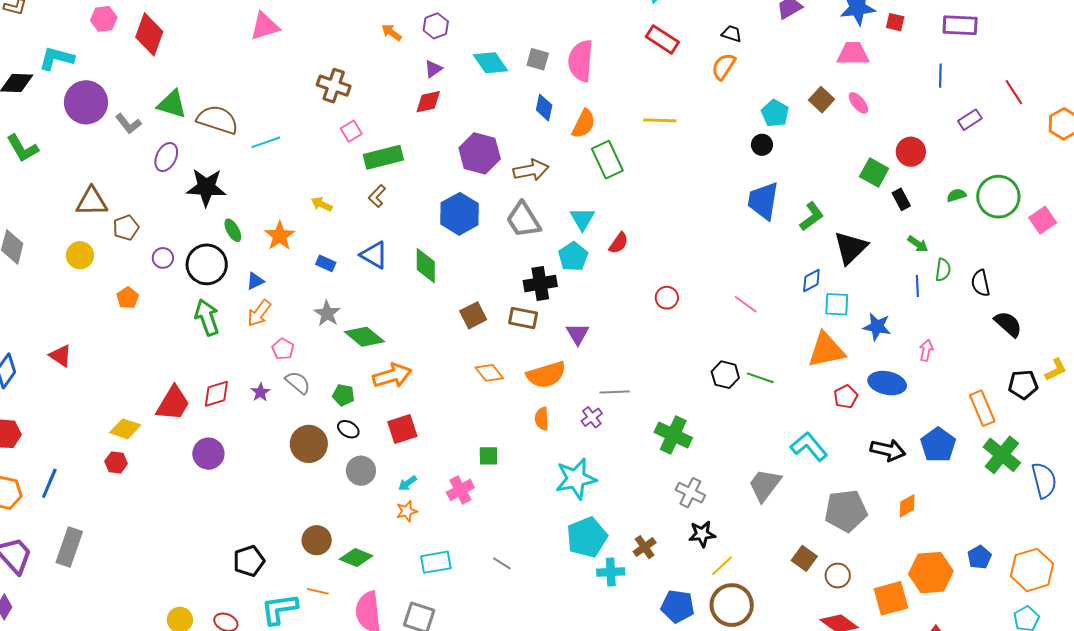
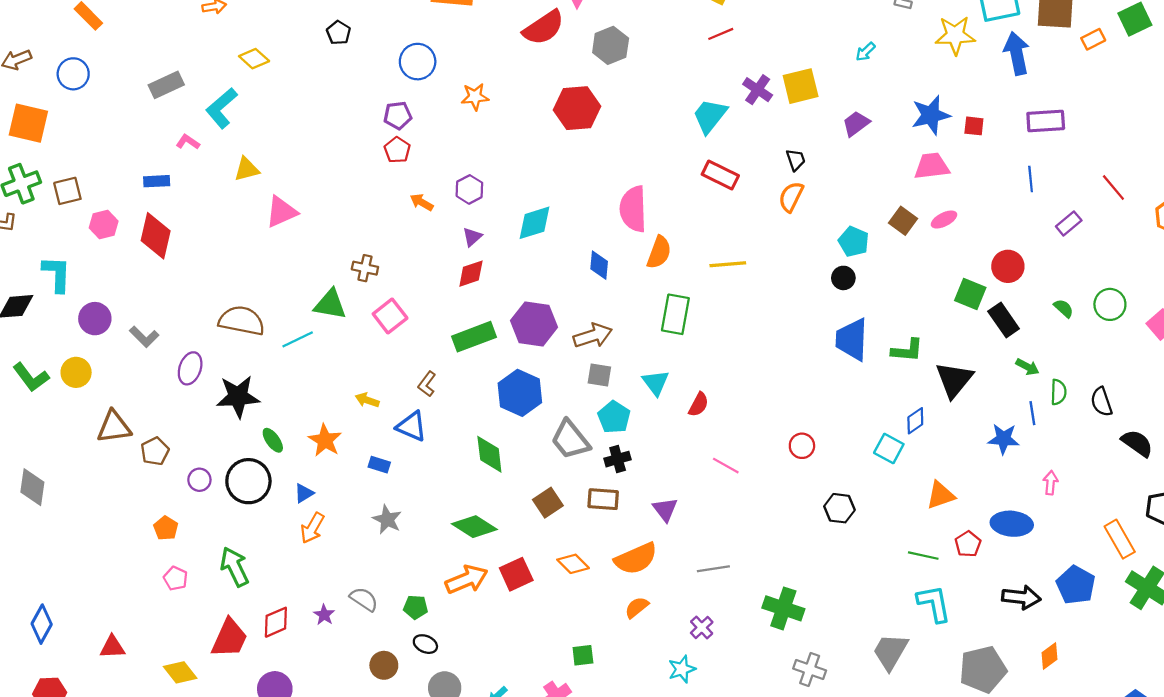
black trapezoid: (732, 34) -> (796, 160), turned 60
cyan L-shape: (56, 58) -> (57, 274), turned 84
gray square: (538, 59) -> (599, 375), moved
cyan diamond: (491, 63) -> (534, 223), turned -66
brown cross: (334, 86) -> (365, 268), size x0.7
purple circle: (86, 102) -> (95, 319), size x0.7
pink ellipse: (858, 103) -> (944, 220), turned -70
green triangle: (172, 104) -> (330, 304), moved
orange semicircle: (584, 124) -> (659, 252), moved
pink square: (351, 131) -> (390, 316), size x1.4
green rectangle: (383, 157) -> (474, 337), moved
green rectangle: (607, 160) -> (675, 314), turned 42
green semicircle: (956, 195) -> (1064, 308), turned 66
green circle: (998, 197) -> (1110, 304), size x0.7
black rectangle: (901, 199) -> (1004, 320), size x1.4
green L-shape: (812, 216) -> (907, 350), turned 48
gray trapezoid: (523, 220) -> (570, 440), moved
yellow circle: (80, 255) -> (76, 372), moved
blue triangle: (374, 255) -> (412, 426), moved
cyan pentagon: (573, 257) -> (614, 417), moved
black cross: (540, 283) -> (618, 459), size x0.7
red circle: (667, 298) -> (802, 446), moved
pink line: (746, 304) -> (726, 466), moved
cyan square: (837, 304) -> (889, 449), moved, turned 32
green arrow: (207, 317) -> (235, 567), moved
blue star: (877, 327) -> (1004, 439), moved
green diamond: (364, 337) -> (474, 527), moved
pink pentagon: (283, 349) -> (176, 578), moved
orange triangle: (826, 350) -> (940, 495), size x0.7
red triangle: (61, 356) -> (112, 647), moved, turned -30
black hexagon: (725, 375) -> (839, 508), moved
green line: (760, 378) -> (923, 556), moved
purple cross: (592, 417) -> (702, 627), moved
orange semicircle: (542, 419) -> (637, 607), turned 60
yellow diamond: (125, 429) -> (180, 672), turned 40
red square: (402, 429) -> (516, 574), moved
brown circle: (309, 444) -> (384, 665), size x0.7
cyan L-shape: (809, 446) -> (934, 604), turned 36
cyan star: (576, 479) -> (682, 669), size x0.6

